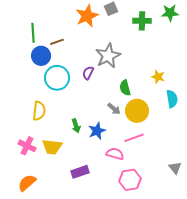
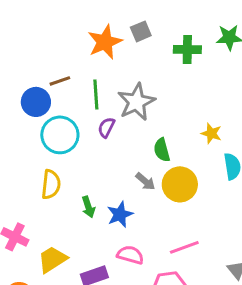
green line: (33, 33) -> (96, 94), moved
yellow semicircle: (39, 111) -> (51, 184), moved
pink line: (134, 138) -> (184, 247), moved
yellow trapezoid: (52, 147) -> (52, 259), moved, turned 140
pink semicircle: (115, 154) -> (130, 255), moved

